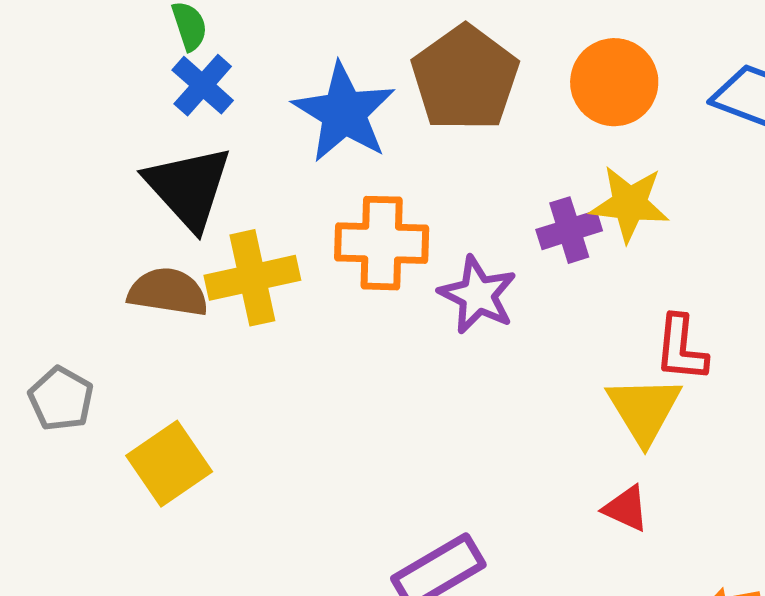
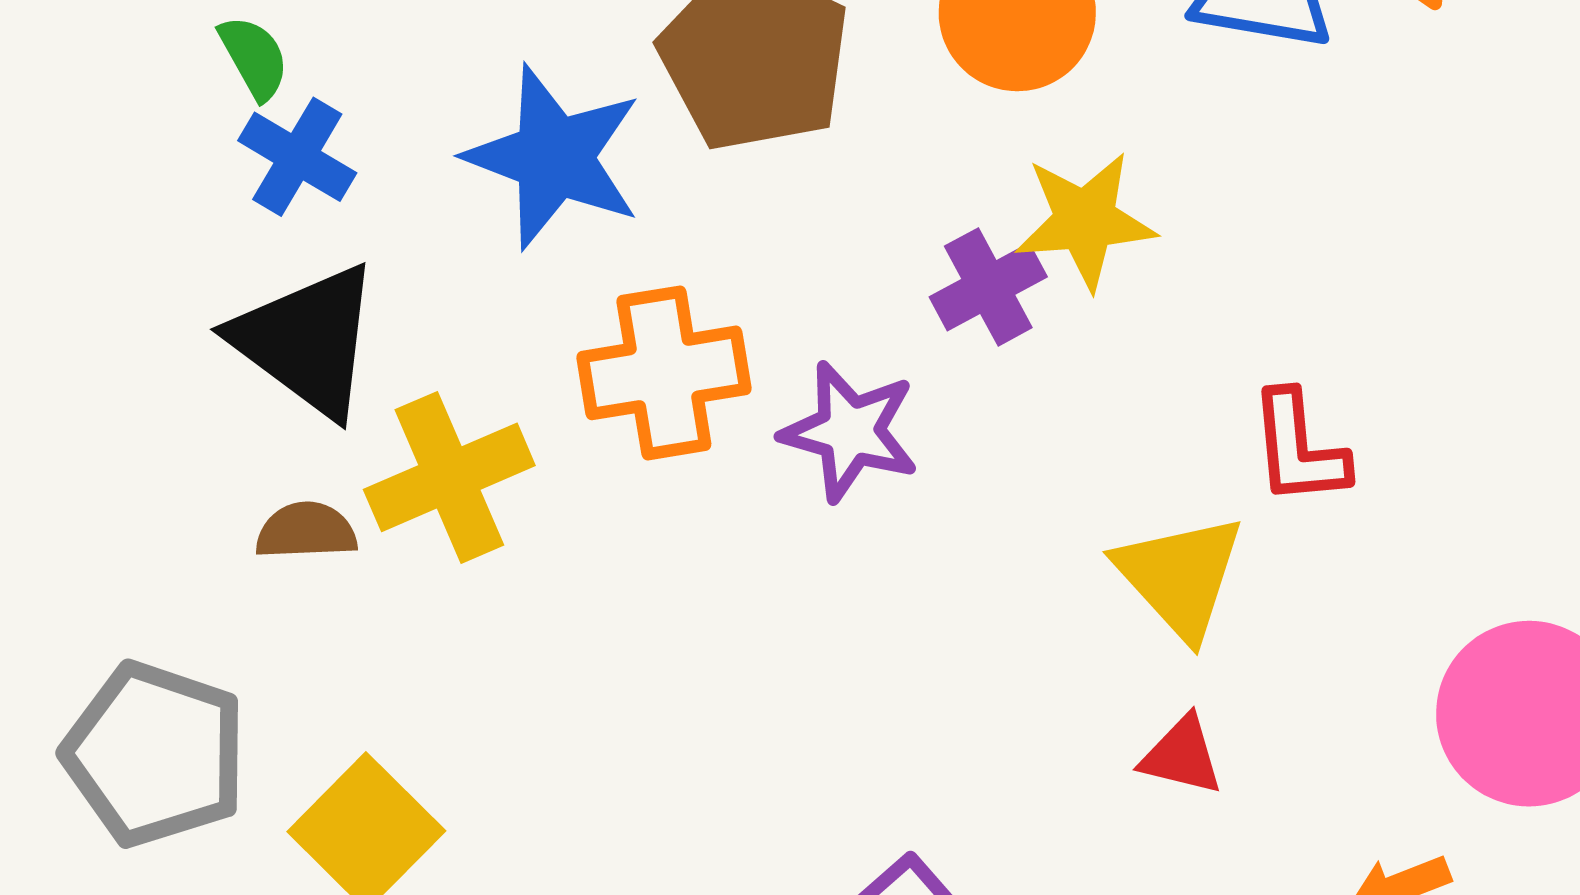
brown semicircle: (168, 292) -> (306, 531), size x0.7
red L-shape: (681, 348) -> (1299, 448), moved
gray pentagon: (61, 399) -> (155, 754), size x1.6

